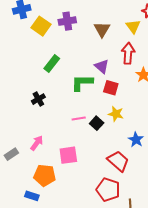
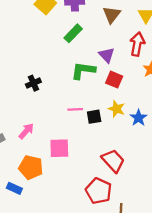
green rectangle: (52, 64) -> (73, 33), moved
black square: (97, 123) -> (94, 117), turned 32
blue star: (136, 140) -> (139, 118), moved

